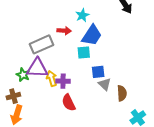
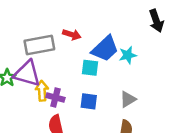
cyan star: (82, 15) -> (128, 55), moved
blue square: (98, 72) -> (89, 101), moved
gray triangle: (105, 84) -> (128, 99), moved, turned 32

